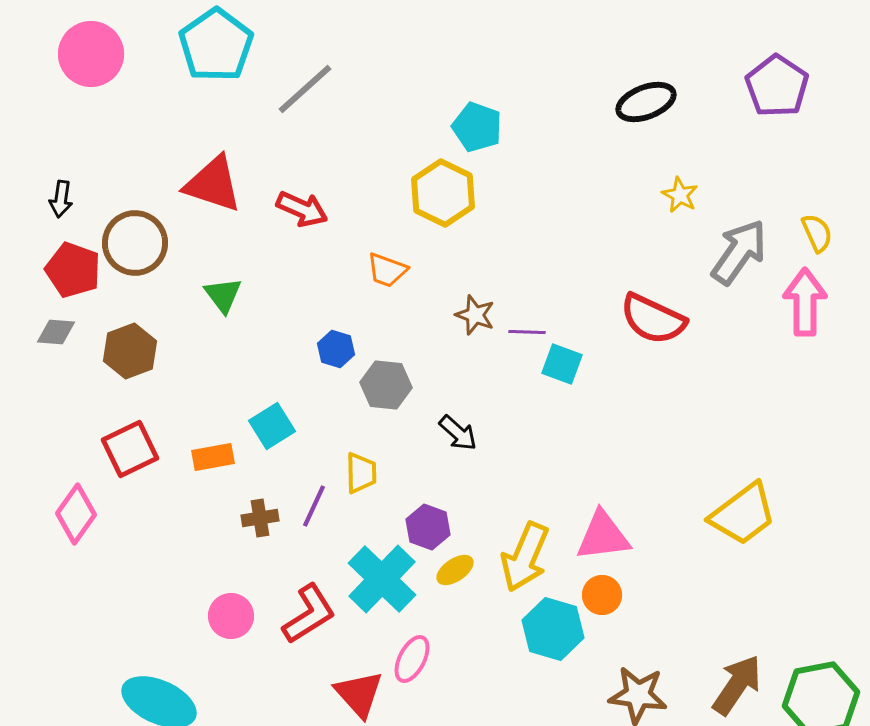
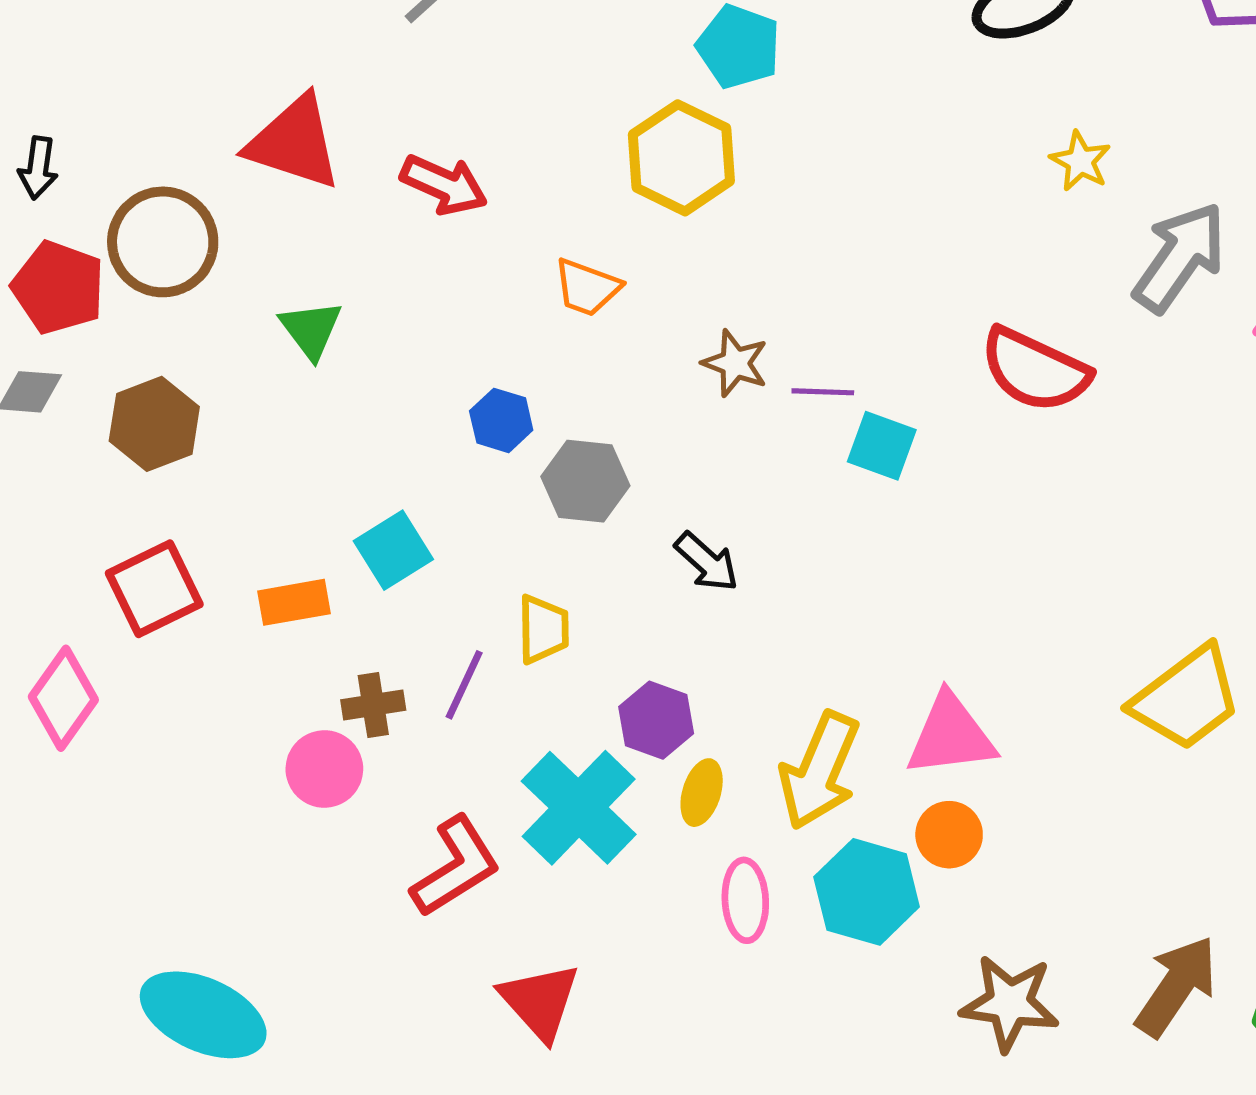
yellow ellipse: (455, 570) -> (702, 793), turned -39
pink circle: (231, 616) -> (324, 769), moved
pink ellipse: (412, 659) -> (745, 900), moved, turned -30

